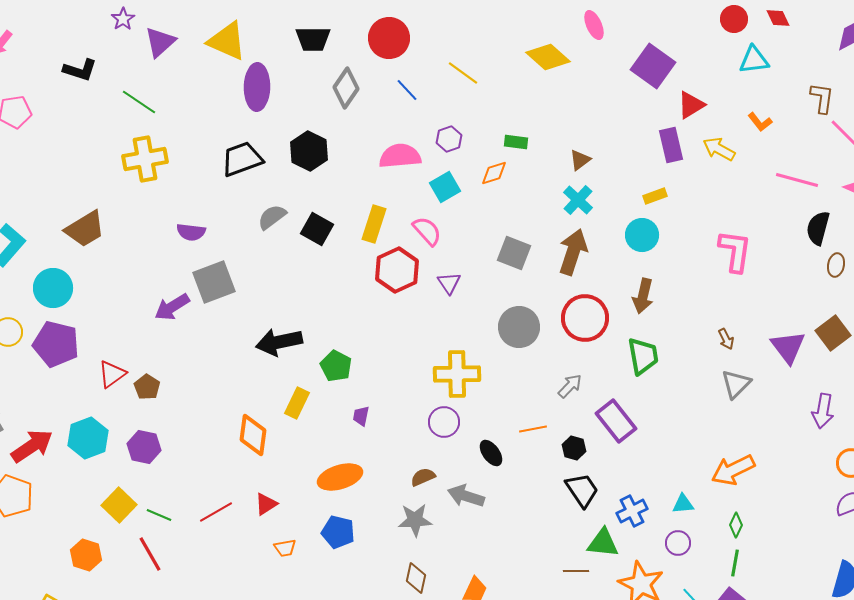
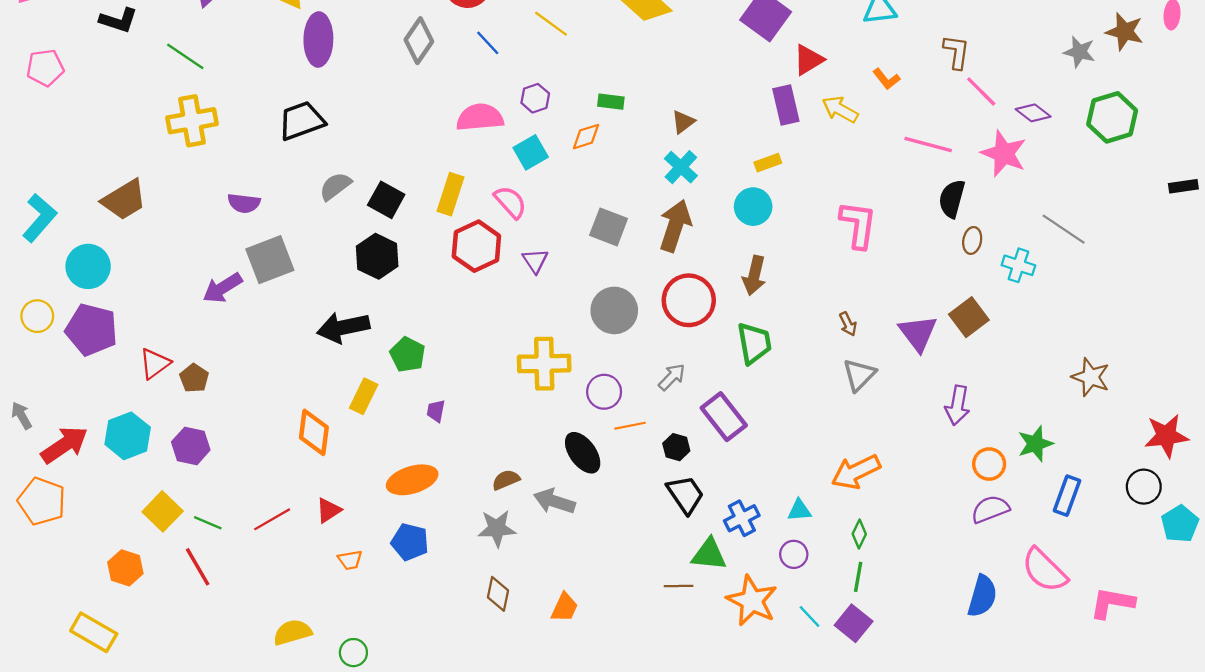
black hexagon: (309, 151) -> (377, 256), moved
purple circle: (444, 422) -> (604, 392), moved
black ellipse: (491, 453) -> (583, 453), size x1.4

